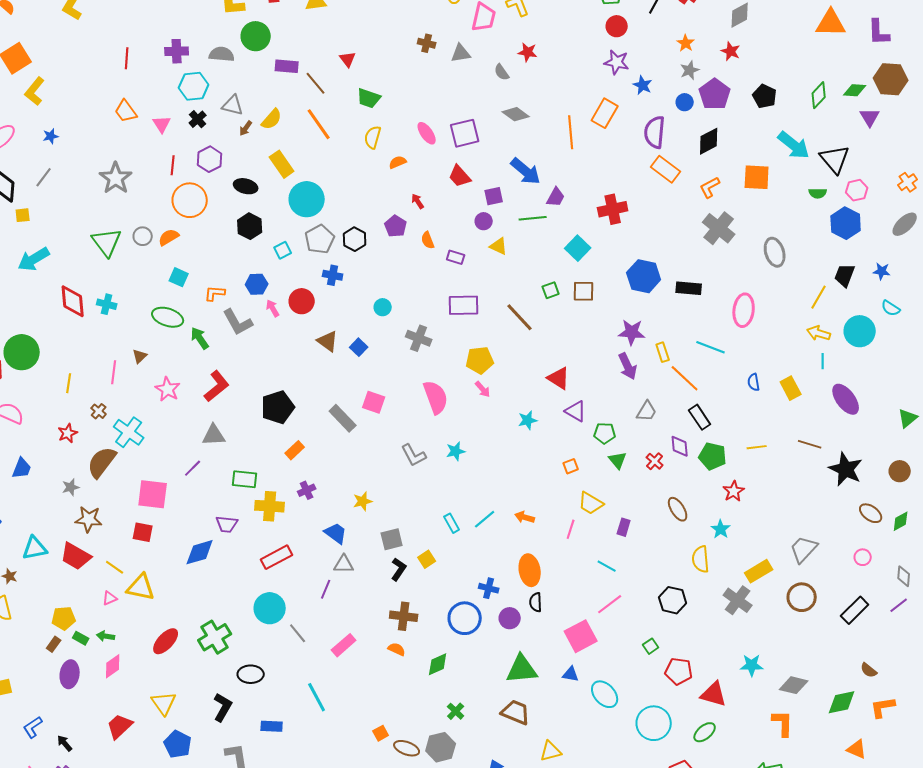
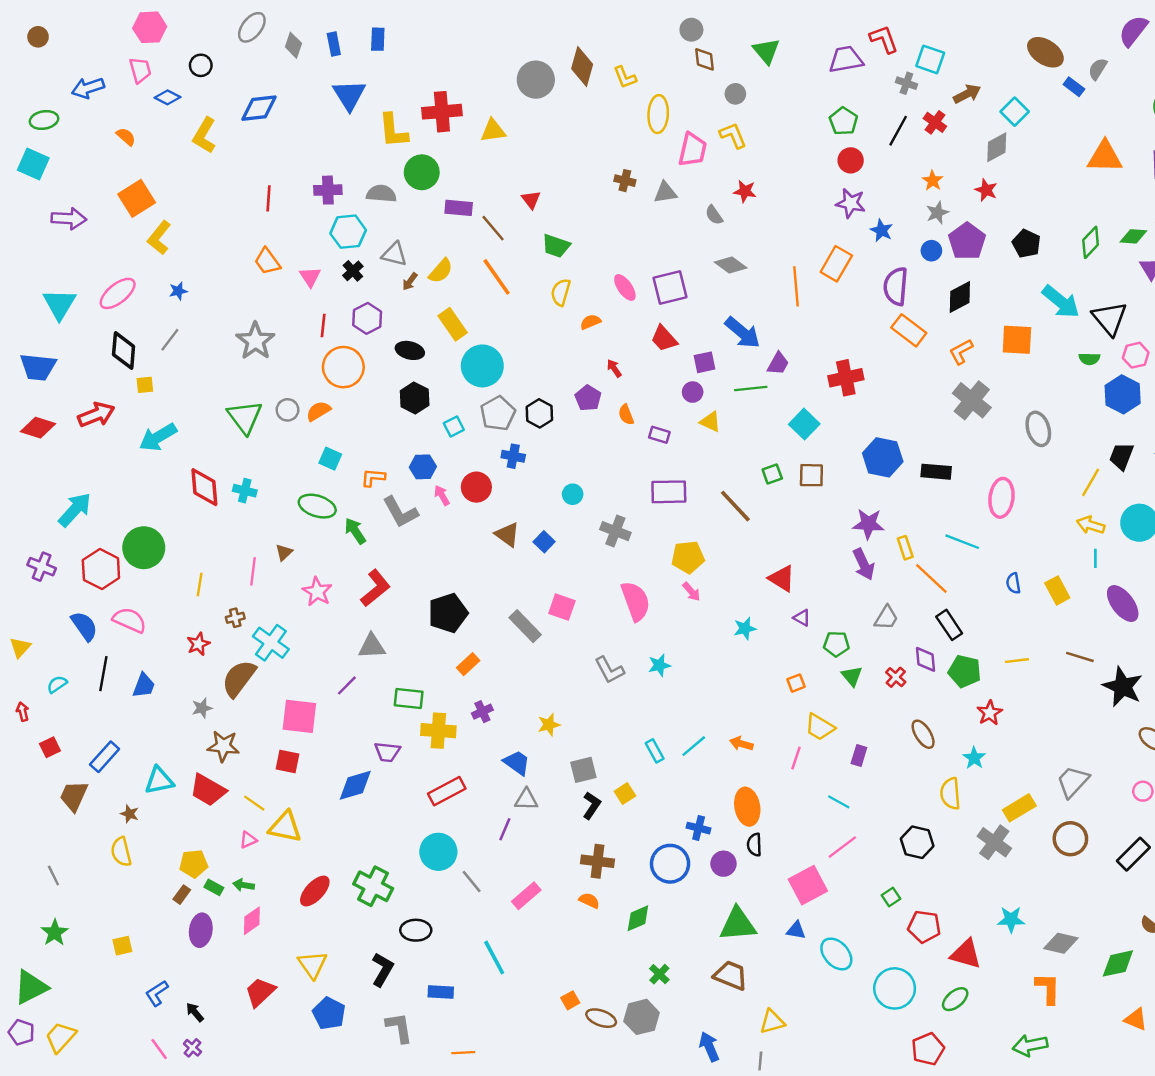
brown cross: (99, 411) -> (235, 618), turned 35
purple triangle: (576, 411) -> (802, 618), size x0.7
green cross: (215, 637) -> (373, 886), turned -32

